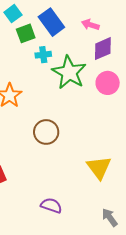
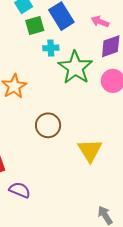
yellow triangle: (99, 168) -> (90, 150), moved
purple semicircle: (51, 205) -> (20, 190), moved

